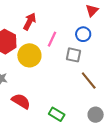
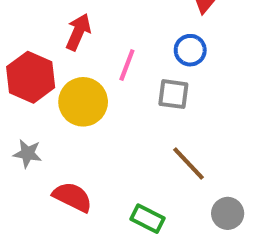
brown line: (89, 80) -> (189, 163), moved

